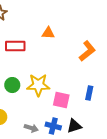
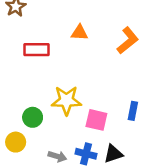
orange L-shape: (87, 51) -> (128, 40), moved
green circle: (12, 85) -> (33, 117), moved

